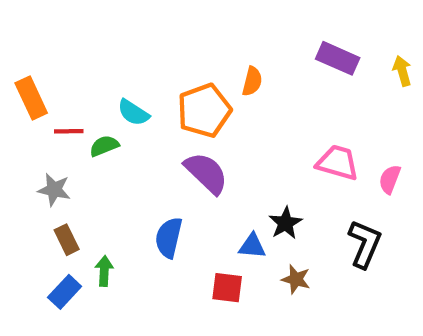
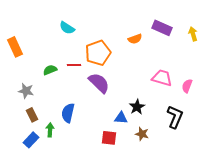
orange semicircle: (252, 81) -> (135, 39), moved, turned 56
cyan semicircle: (133, 113) -> (67, 28), moved
red line: (69, 131) -> (74, 65), moved
blue semicircle: (169, 238) -> (68, 113), moved

